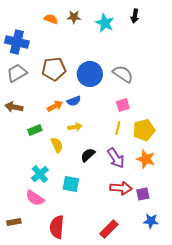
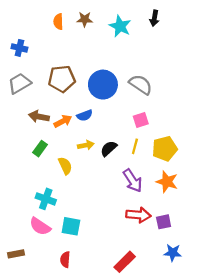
orange semicircle: (51, 19) -> (58, 22), turned -112
blue cross: (17, 42) -> (19, 48), size x0.6
brown arrow: (14, 107) -> (39, 117), moved
green rectangle: (35, 130) -> (40, 149), turned -32
black semicircle: (88, 155) -> (109, 149), moved
cyan cross: (40, 174) -> (46, 199), turned -30
cyan square: (71, 184) -> (71, 226), moved
red semicircle: (57, 227) -> (65, 260), size x0.6

